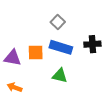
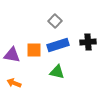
blue rectangle: (61, 47) -> (58, 45), turned -35

